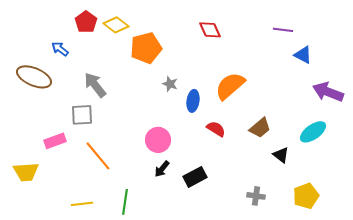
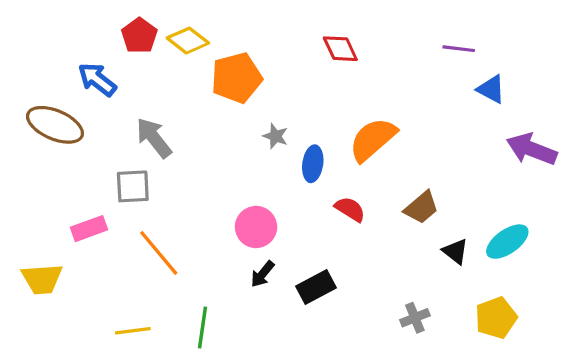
blue arrow: (60, 49) -> (97, 79), size x1.4
cyan ellipse: (313, 132) -> (507, 242), moved
gray cross: (256, 196) -> (415, 318), turned -30

